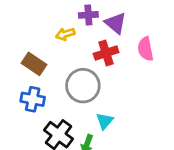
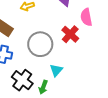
red cross: (106, 53) -> (70, 34), moved, turned -30

